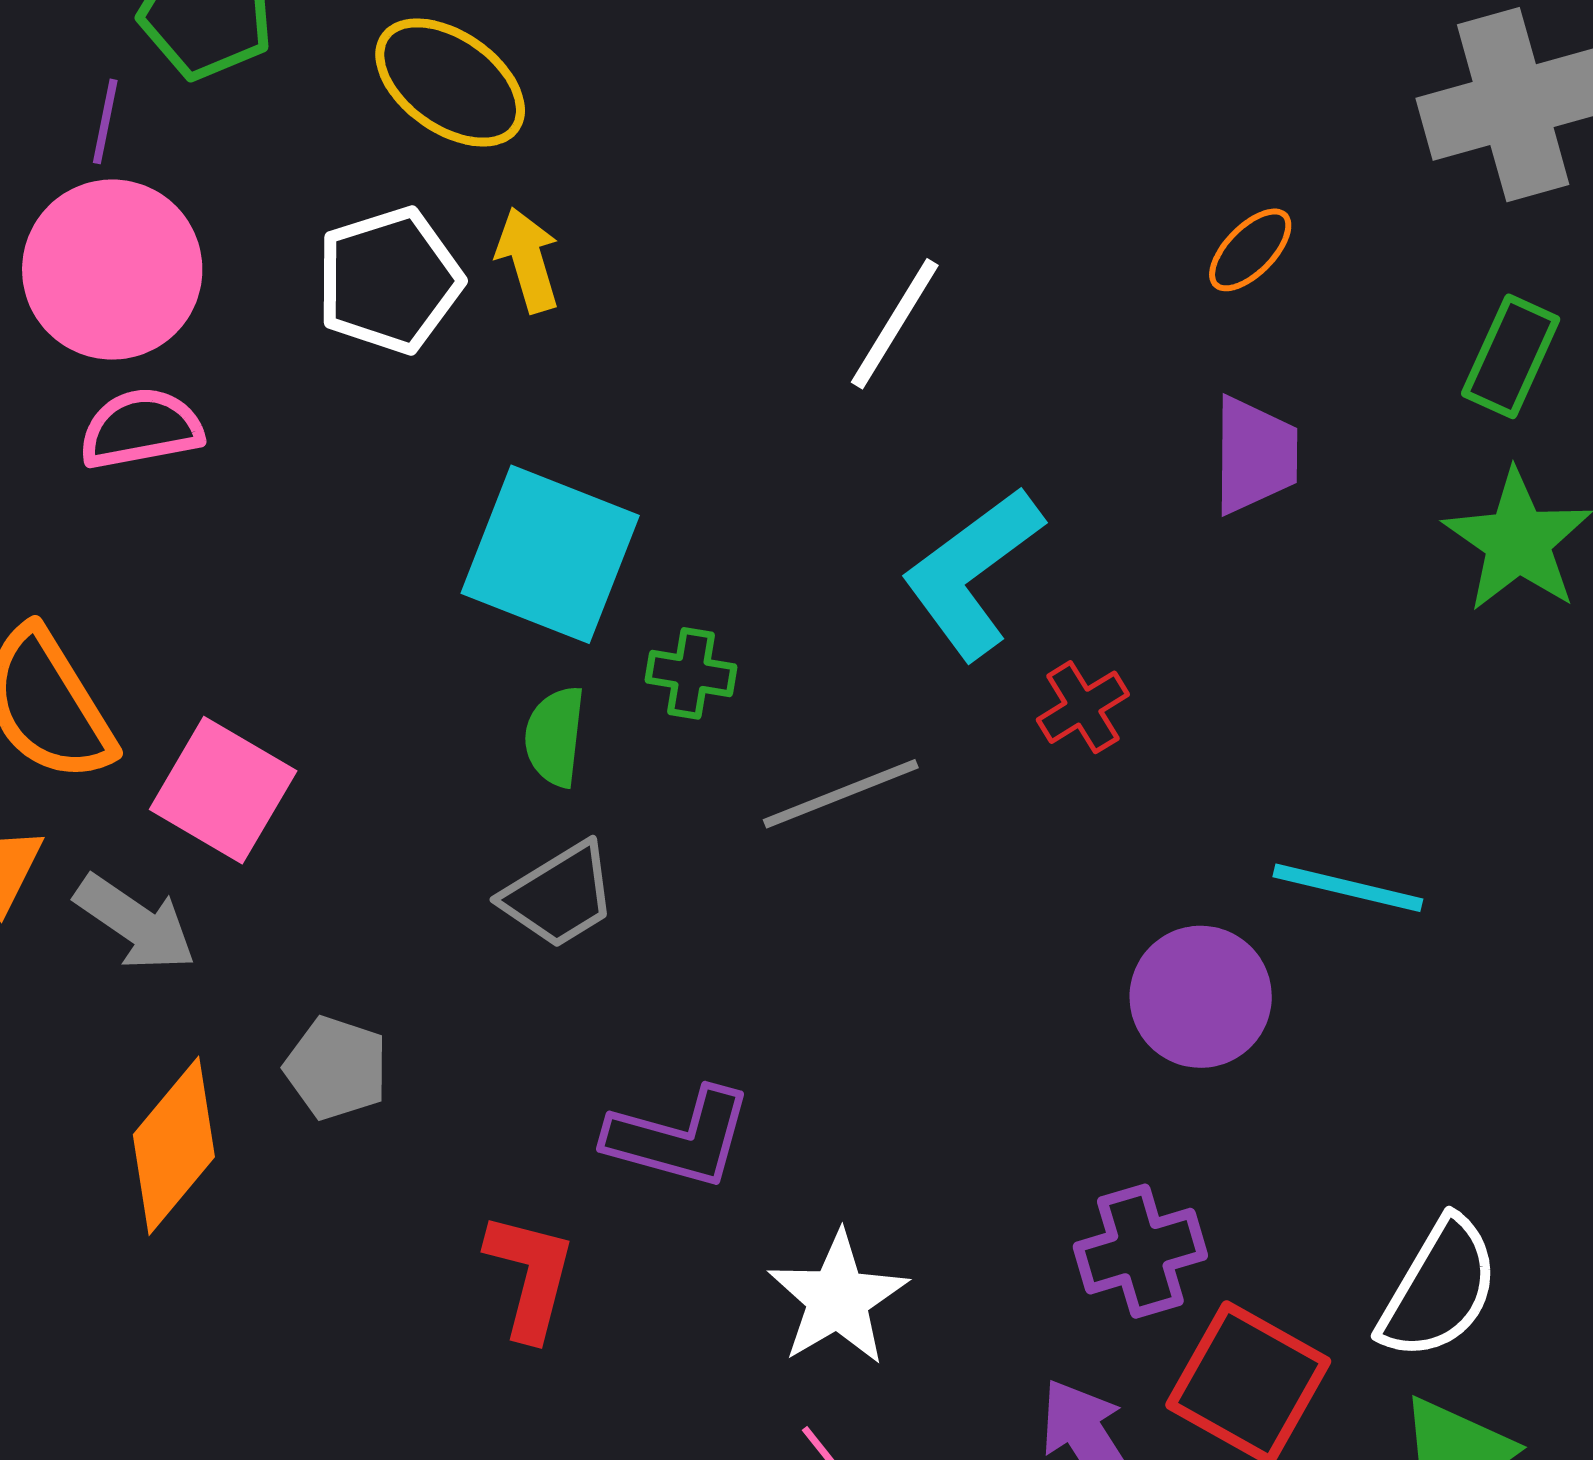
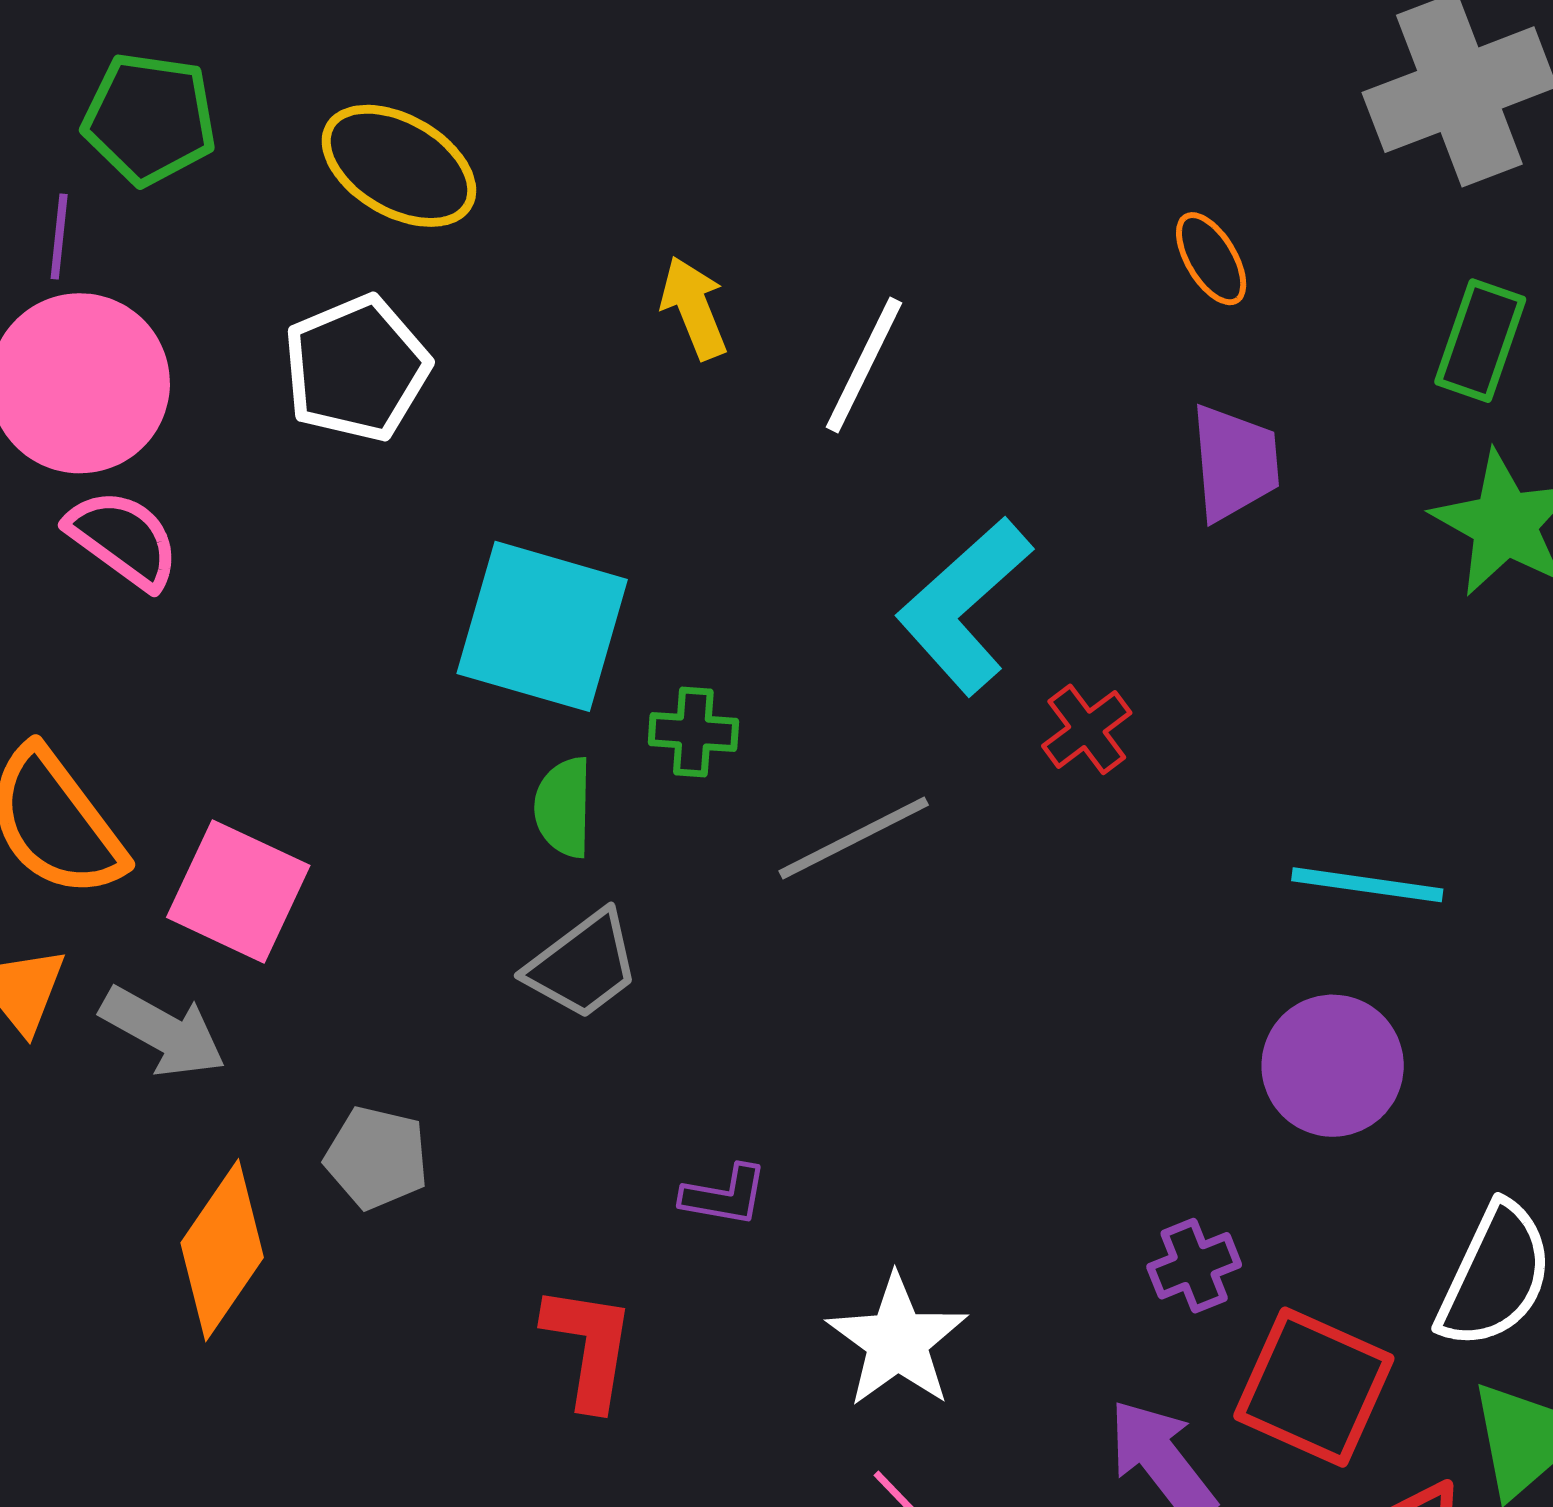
orange ellipse: (1250, 250) -> (1211, 259), turned -70
yellow arrow: (528, 260) -> (694, 308), moved
pink semicircle: (141, 429) -> (123, 539), turned 52
purple circle: (1201, 997) -> (1333, 1066), moved
purple L-shape: (679, 1138) -> (724, 1195), size x0.6
purple cross: (1140, 1251) -> (1194, 1266), size x0.7

